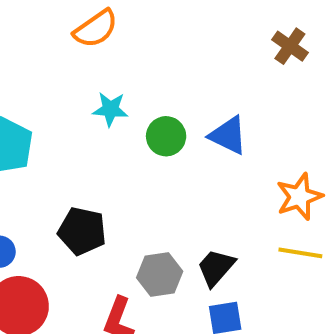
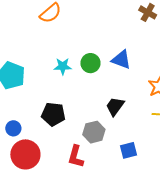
cyan star: (110, 109) -> (63, 66), moved
black trapezoid: (216, 267) -> (115, 106), moved

